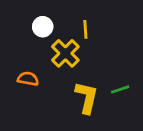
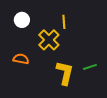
white circle: (43, 27) -> (22, 20), moved

